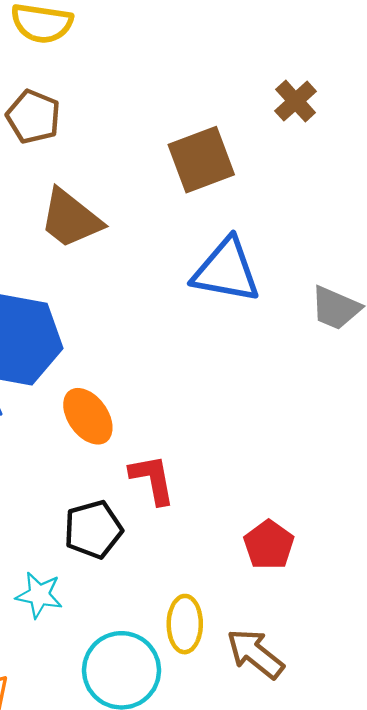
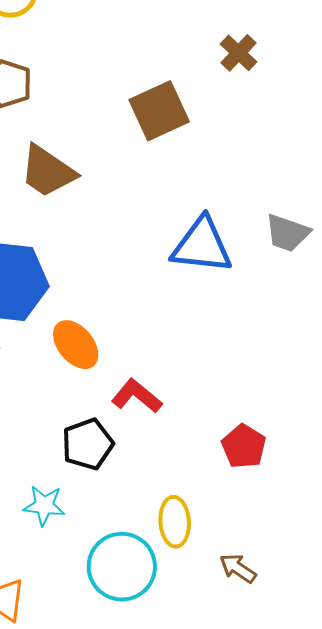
blue triangle: (226, 271) -> (202, 246), moved
red L-shape: (152, 479) -> (137, 396), turned -36
brown arrow: (255, 654) -> (238, 568), moved, size x0.7

